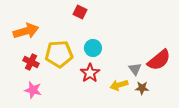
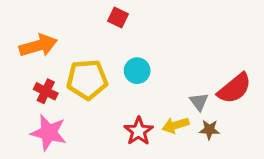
red star: (90, 73) -> (139, 131), moved
pink star: (33, 90) -> (49, 133), size x1.4

